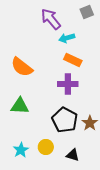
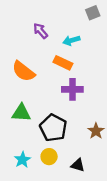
purple arrow: (51, 19) -> (40, 31), moved, size x0.7
orange rectangle: (73, 60) -> (63, 63), moved
black pentagon: (65, 120) -> (53, 128), moved

